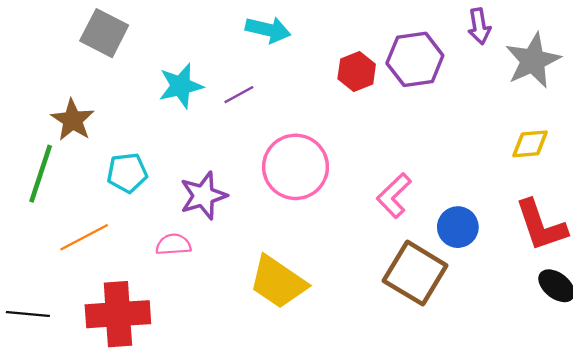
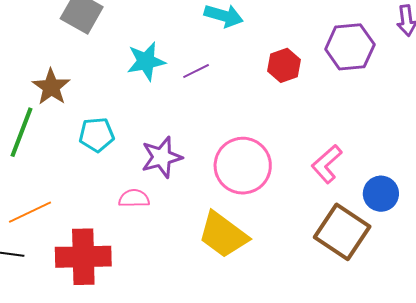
red hexagon: (357, 71) -> (284, 65), moved
pink circle: (296, 167) -> (243, 166), moved
orange line: (84, 237) -> (30, 212), moved

